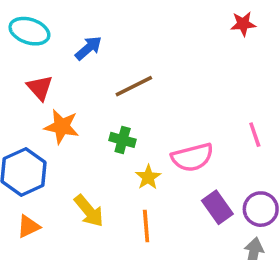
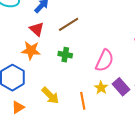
red triangle: (40, 88) -> (37, 29), moved
pink semicircle: (192, 157) -> (105, 61), turned -45
yellow star: (148, 177) -> (101, 88), moved

